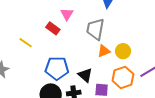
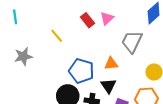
red rectangle: (53, 28) -> (87, 20), moved
orange triangle: (104, 51) -> (111, 64), moved

